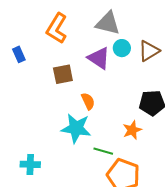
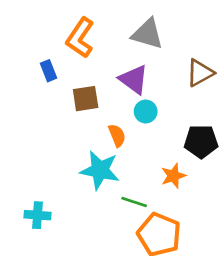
cyan circle: (122, 48) -> (146, 111), moved
blue rectangle: (19, 54) -> (49, 71), moved

